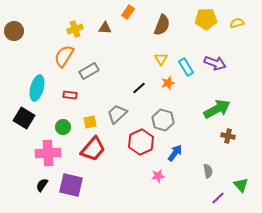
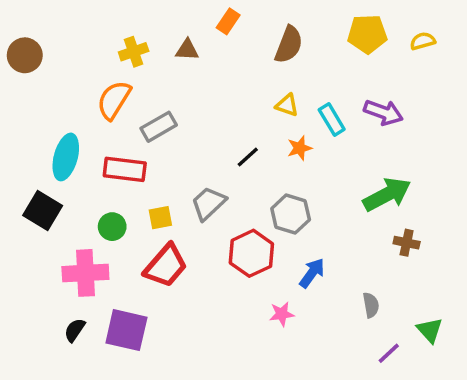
yellow triangle: (161, 59) -> (287, 105), turned -40
red rectangle: (70, 95) -> (125, 169), size x1.6

